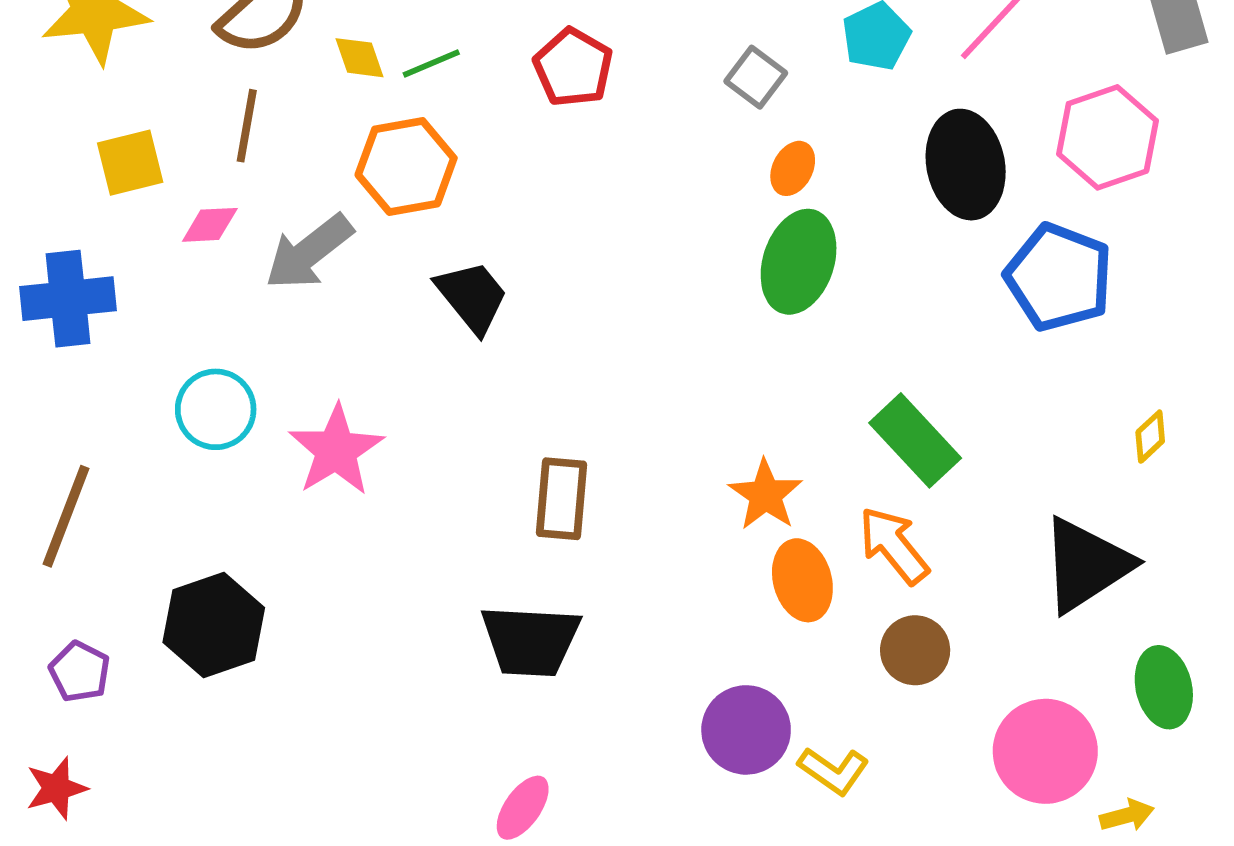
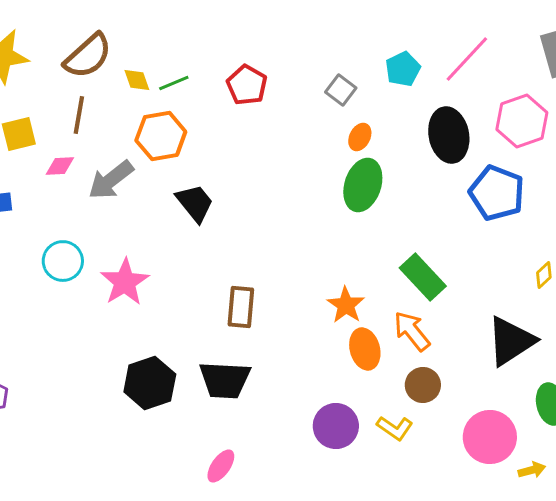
black hexagon: (214, 625) -> (150, 383), moved
yellow L-shape: (833, 771) -> (395, 428), moved

